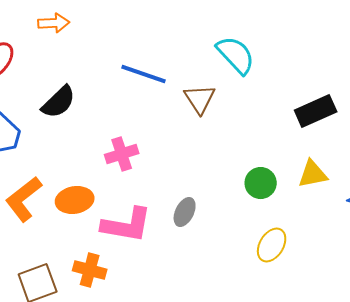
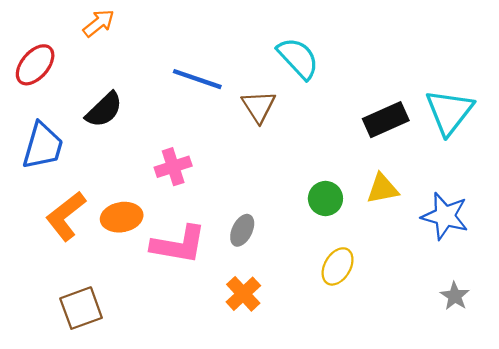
orange arrow: (54, 23) -> (99, 23), turned -36
orange cross: (90, 270) -> (243, 294), moved, turned 32

